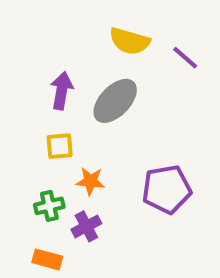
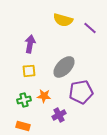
gray ellipse: (115, 101) -> (64, 67), moved
orange star: (90, 181) -> (44, 96), moved
purple cross: (86, 226) -> (59, 115), moved

